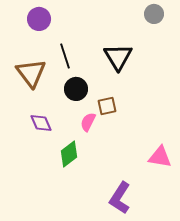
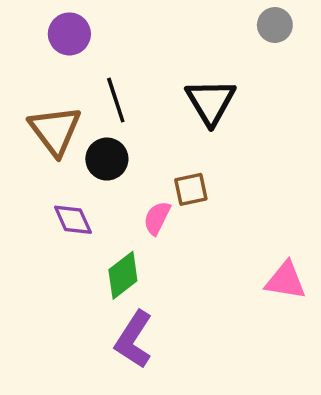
black circle: (76, 89) -> (107, 159), moved
purple L-shape: (120, 198) -> (134, 339), moved

